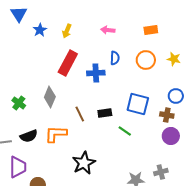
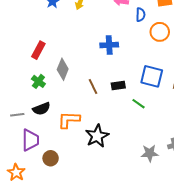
blue semicircle: (115, 58) -> (141, 15), moved
red rectangle: (68, 63) -> (38, 50), moved, size x0.7
green cross: (19, 103) -> (38, 81), moved
orange L-shape: (56, 134) -> (69, 120), moved

